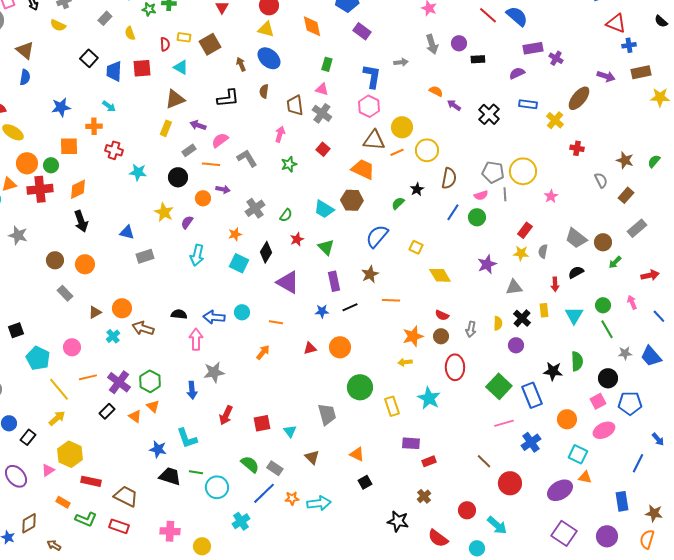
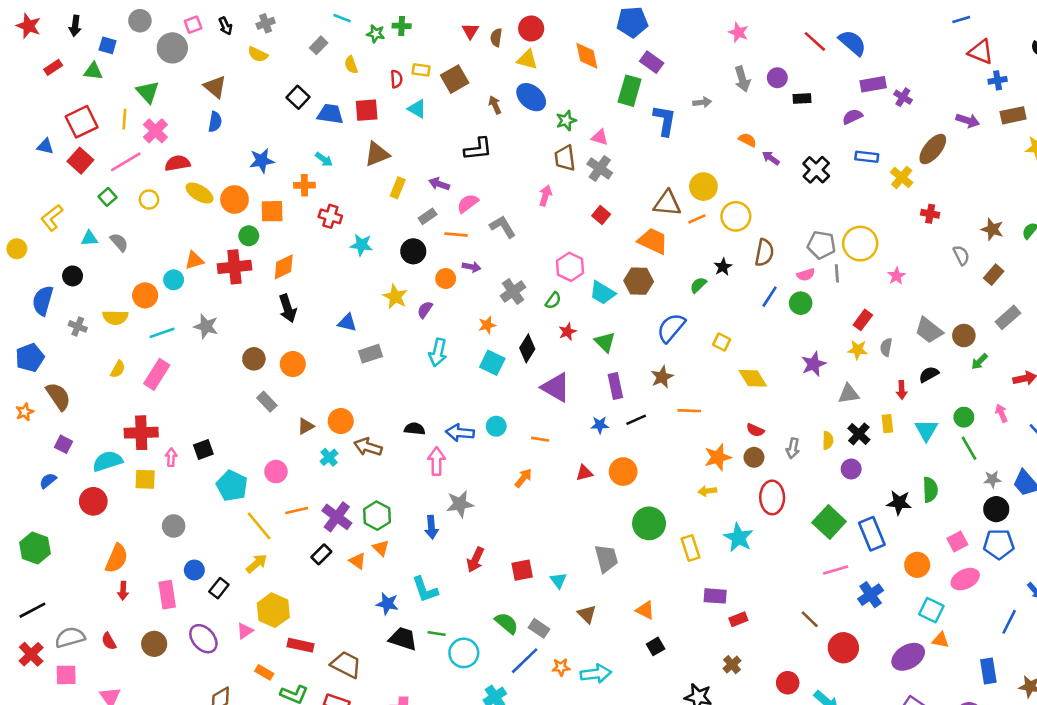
green rectangle: (327, 64) -> (630, 91), moved, size x1.6
blue trapezoid: (114, 71) -> (330, 114), turned 95
brown semicircle: (264, 91) -> (496, 38), moved
brown triangle: (175, 99) -> (377, 154), moved
pink hexagon: (369, 106) -> (570, 267), moved
orange circle: (27, 163) -> (234, 200), moved
green star: (289, 164) -> (566, 120), moved
black circle: (608, 378) -> (996, 509), moved

